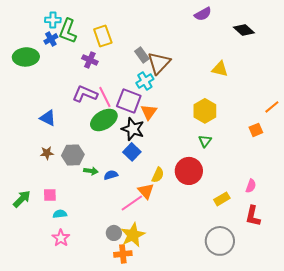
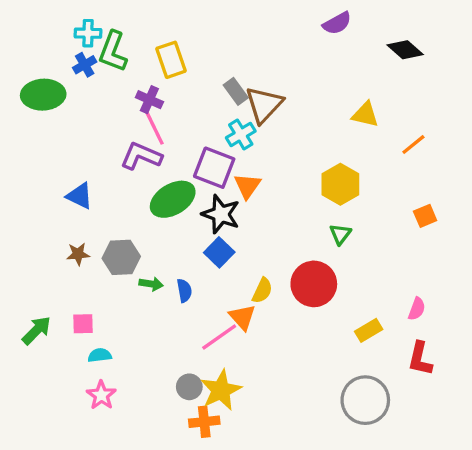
pink line: (105, 97) -> (154, 128), moved
orange line: (272, 107) -> (413, 144), moved
blue semicircle: (111, 175) -> (184, 291), turned 96

